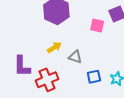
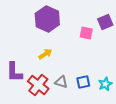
gray triangle: (75, 57) -> (61, 82), moved
red cross: (47, 80) -> (38, 85), turned -30

